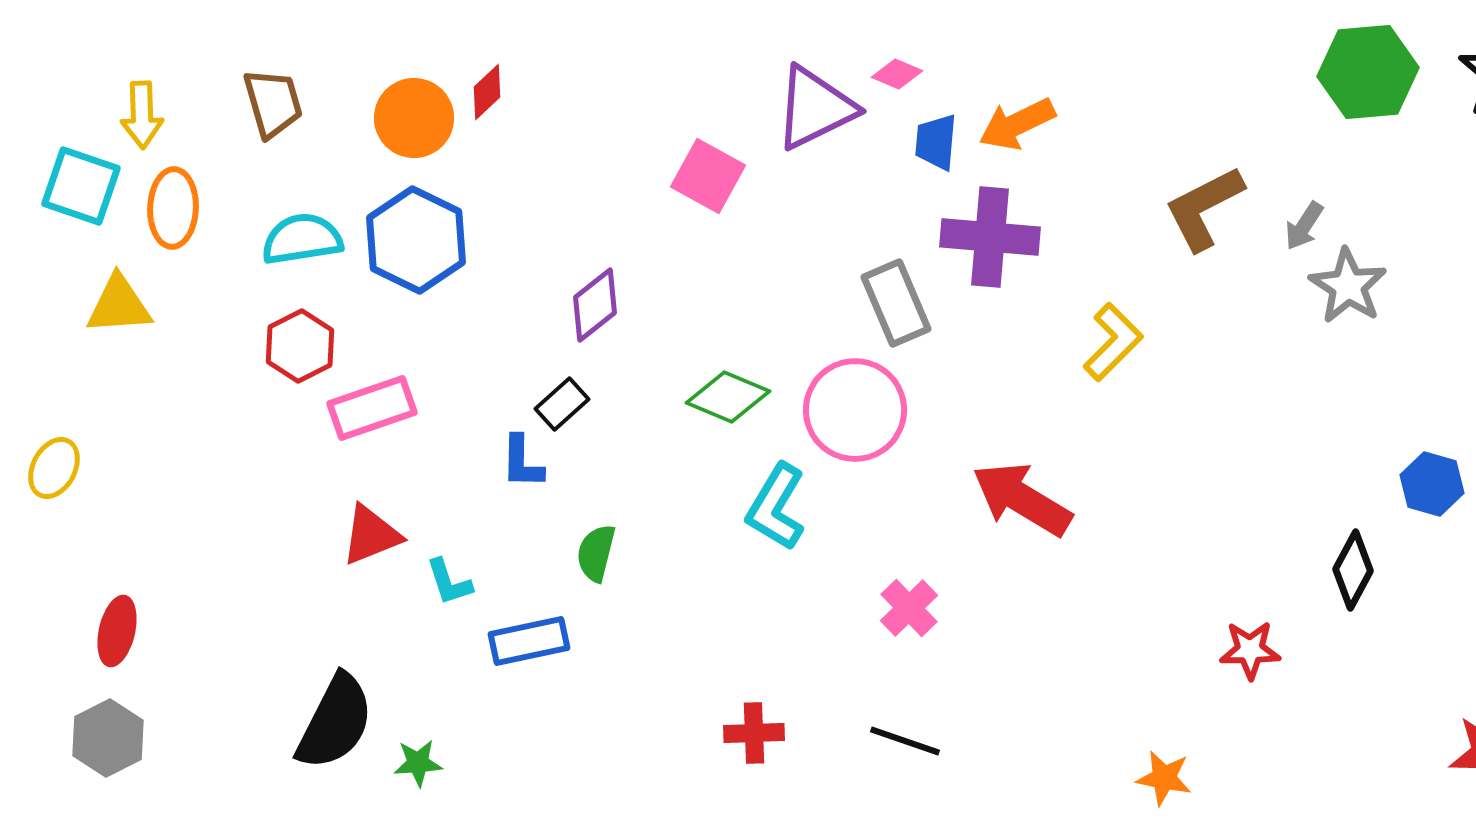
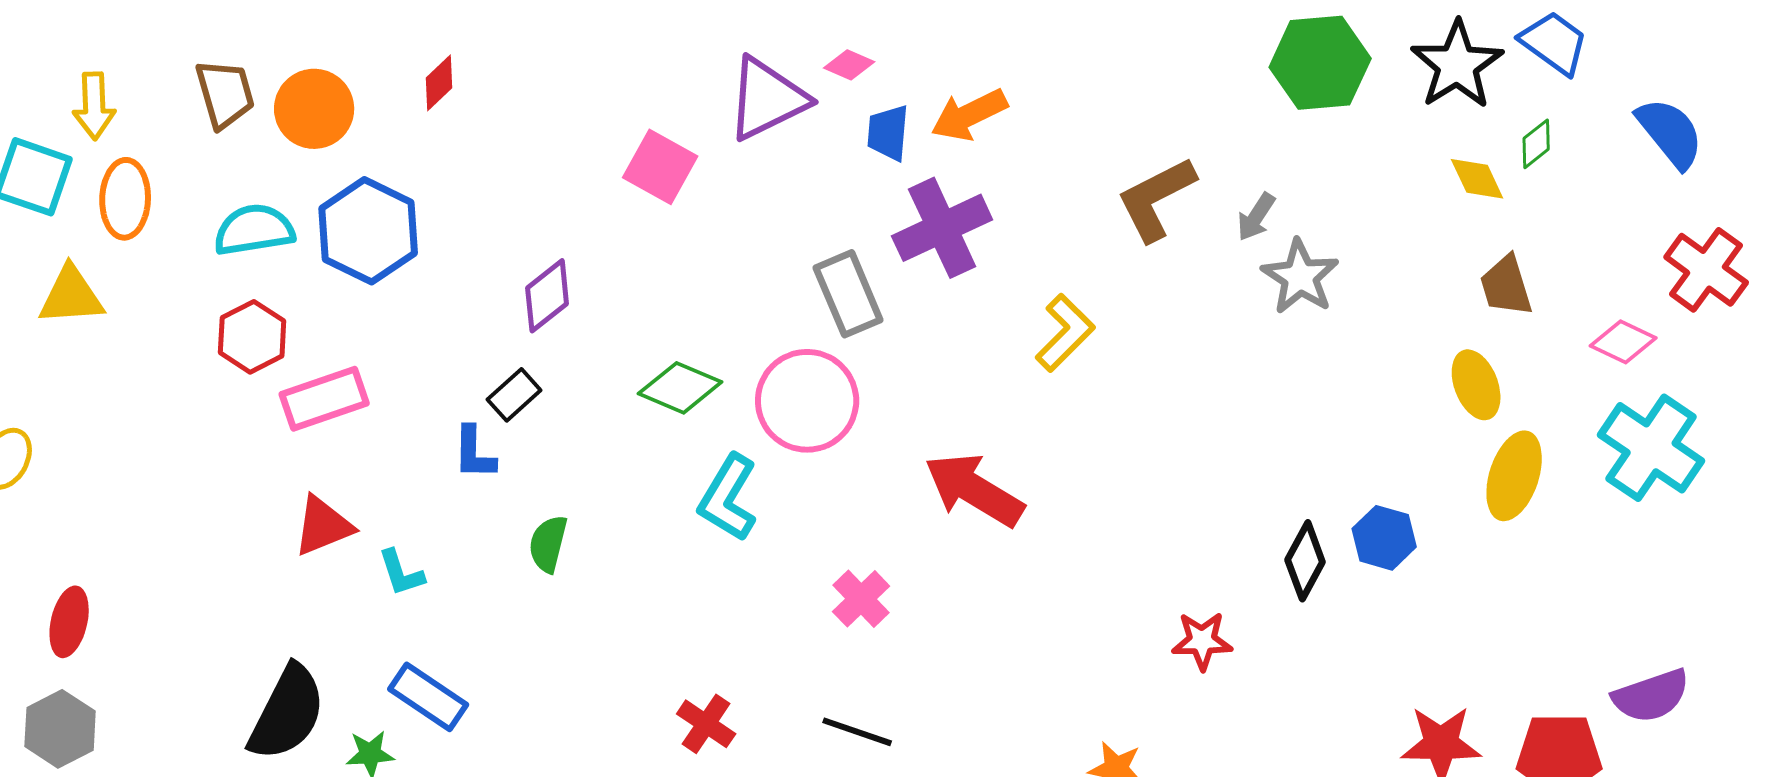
orange circle: (414, 118) -> (314, 109), moved
purple cross: (990, 237) -> (942, 228), turned -30
blue hexagon: (1432, 484) -> (1384, 538), moved
blue rectangle: (529, 641) -> (428, 697), moved, turned 46
red cross: (754, 733) -> (706, 724), turned 36

